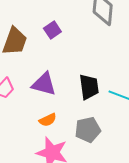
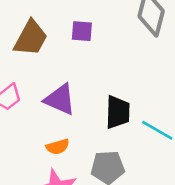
purple square: (52, 30) -> (82, 31), turned 30

